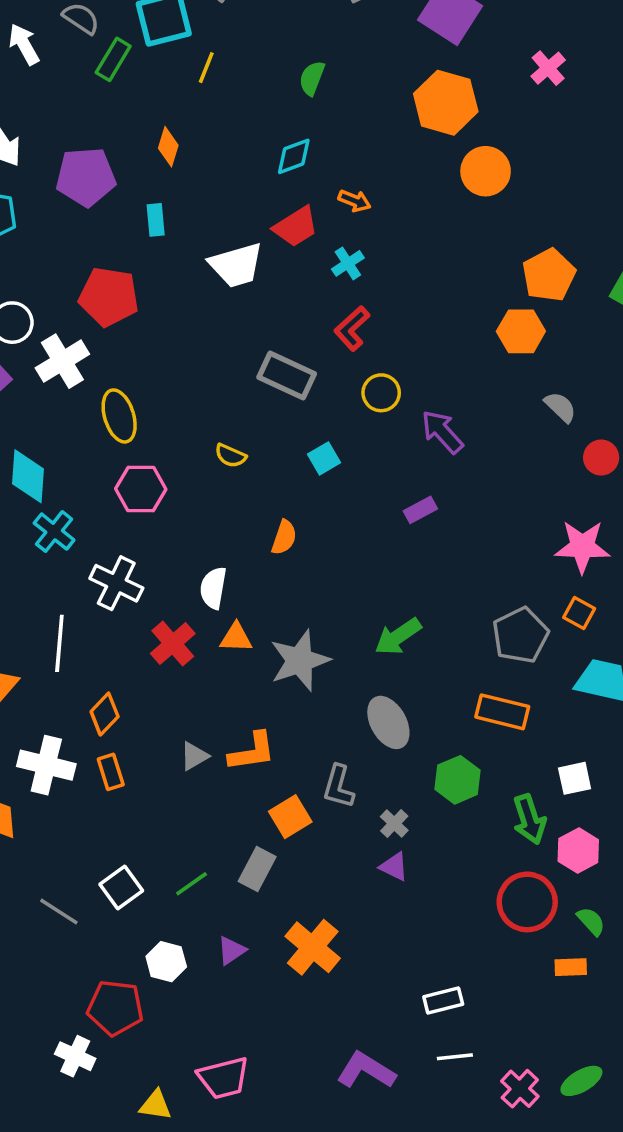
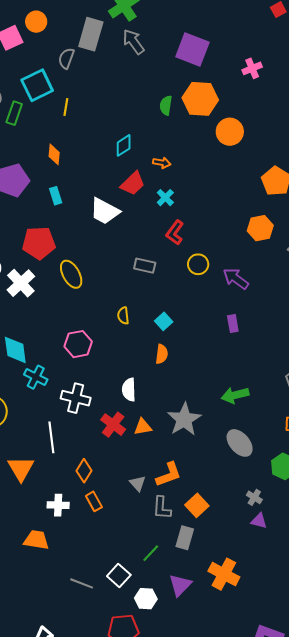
pink cross: (548, 68) -> (252, 68), turned 30
green semicircle: (312, 78) -> (166, 105), moved
white trapezoid: (236, 265) -> (105, 211), turned 56
orange hexagon: (521, 331) -> (260, 228), moved
gray rectangle: (287, 376) -> (145, 266), size x0.7
yellow ellipse: (119, 416) -> (71, 274), moved
yellow semicircle: (231, 456) -> (123, 316), turned 72
cyan square: (324, 458) -> (164, 321), moved
purple rectangle: (420, 510) -> (233, 324), turned -60
green arrow: (398, 637) -> (235, 395), turned 32
orange triangle: (236, 638) -> (143, 427), moved
gray triangle: (194, 756) -> (138, 483), turned -30
white cross: (46, 765) -> (58, 505), size x0.7
gray L-shape: (338, 787) -> (162, 508), moved
white square: (121, 888) -> (119, 575), moved
purple triangle: (232, 950) -> (180, 585), size x1.4

